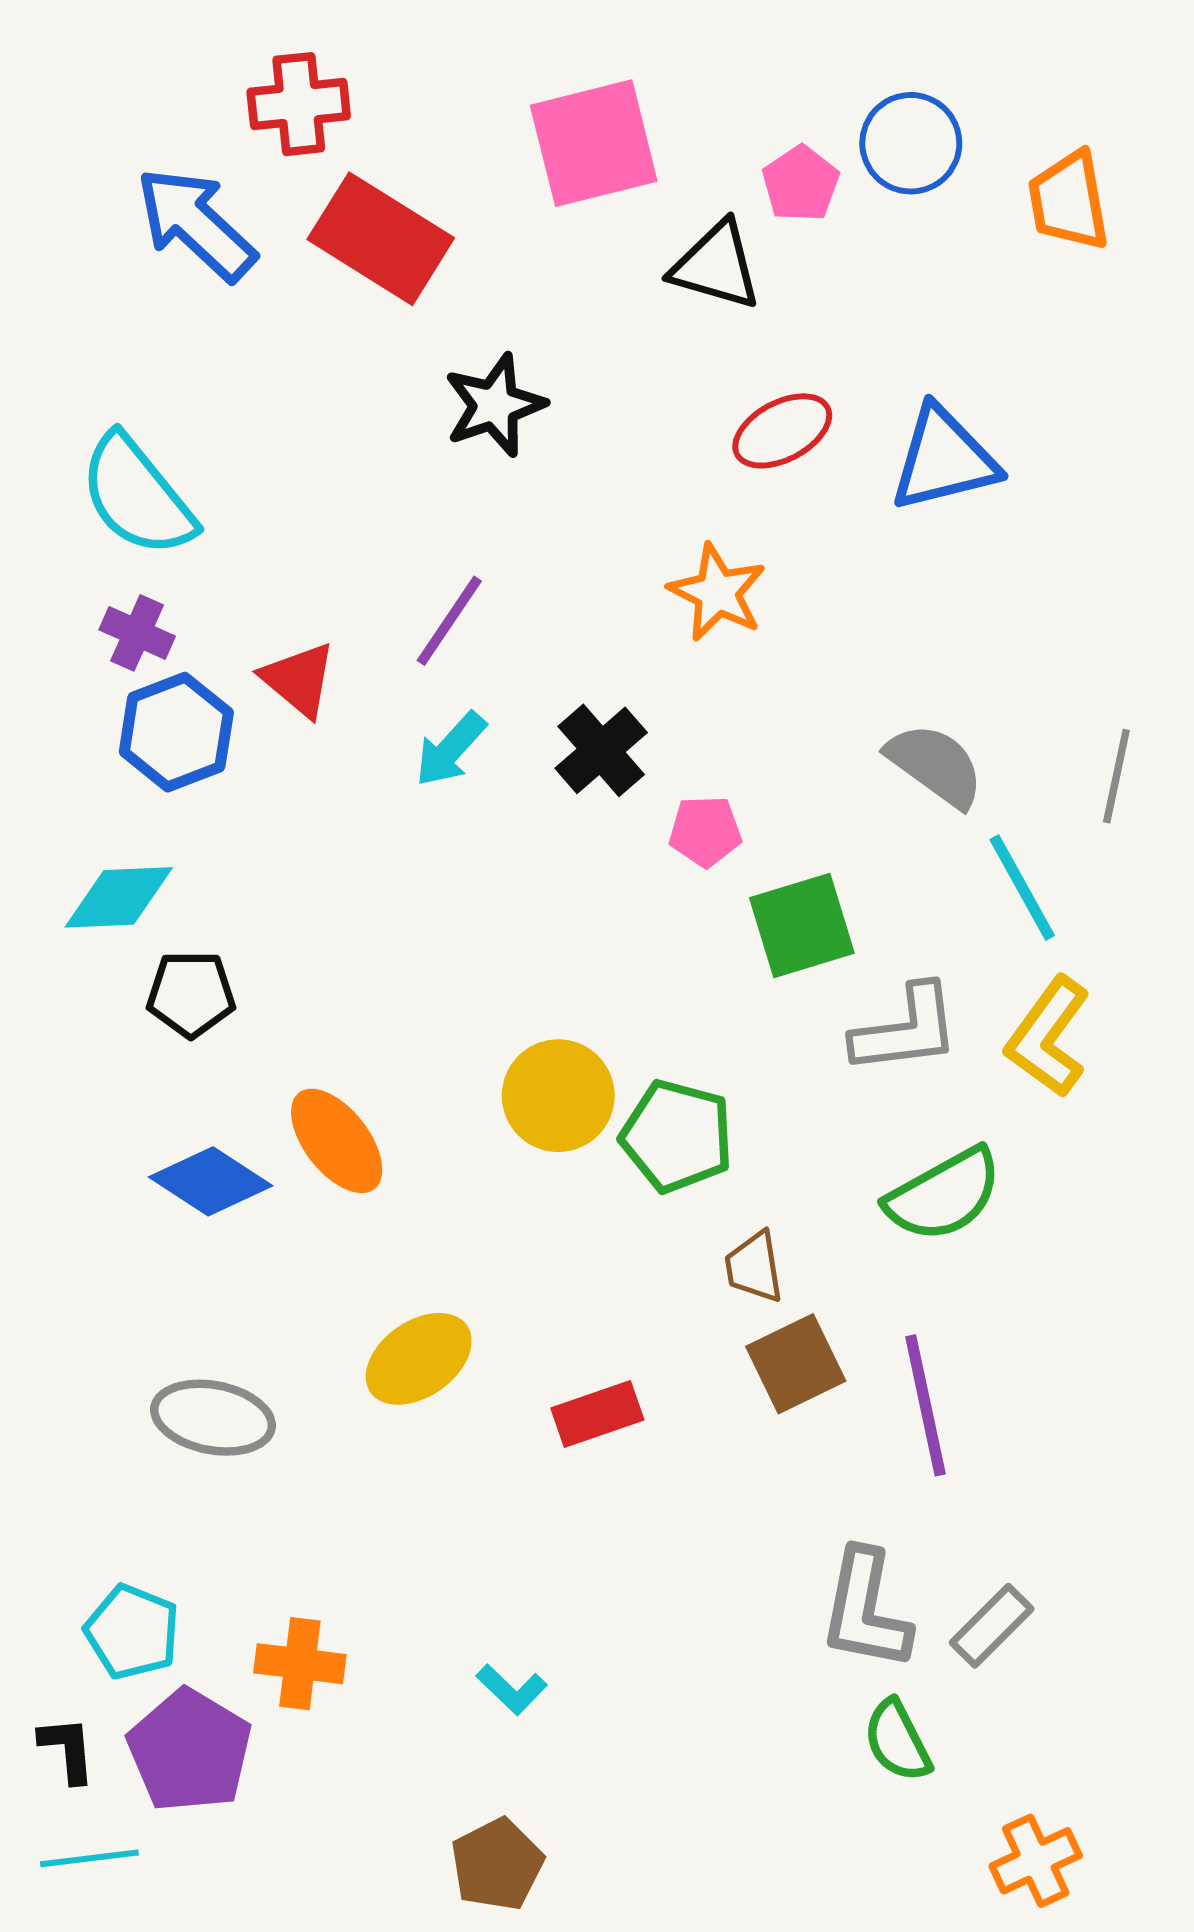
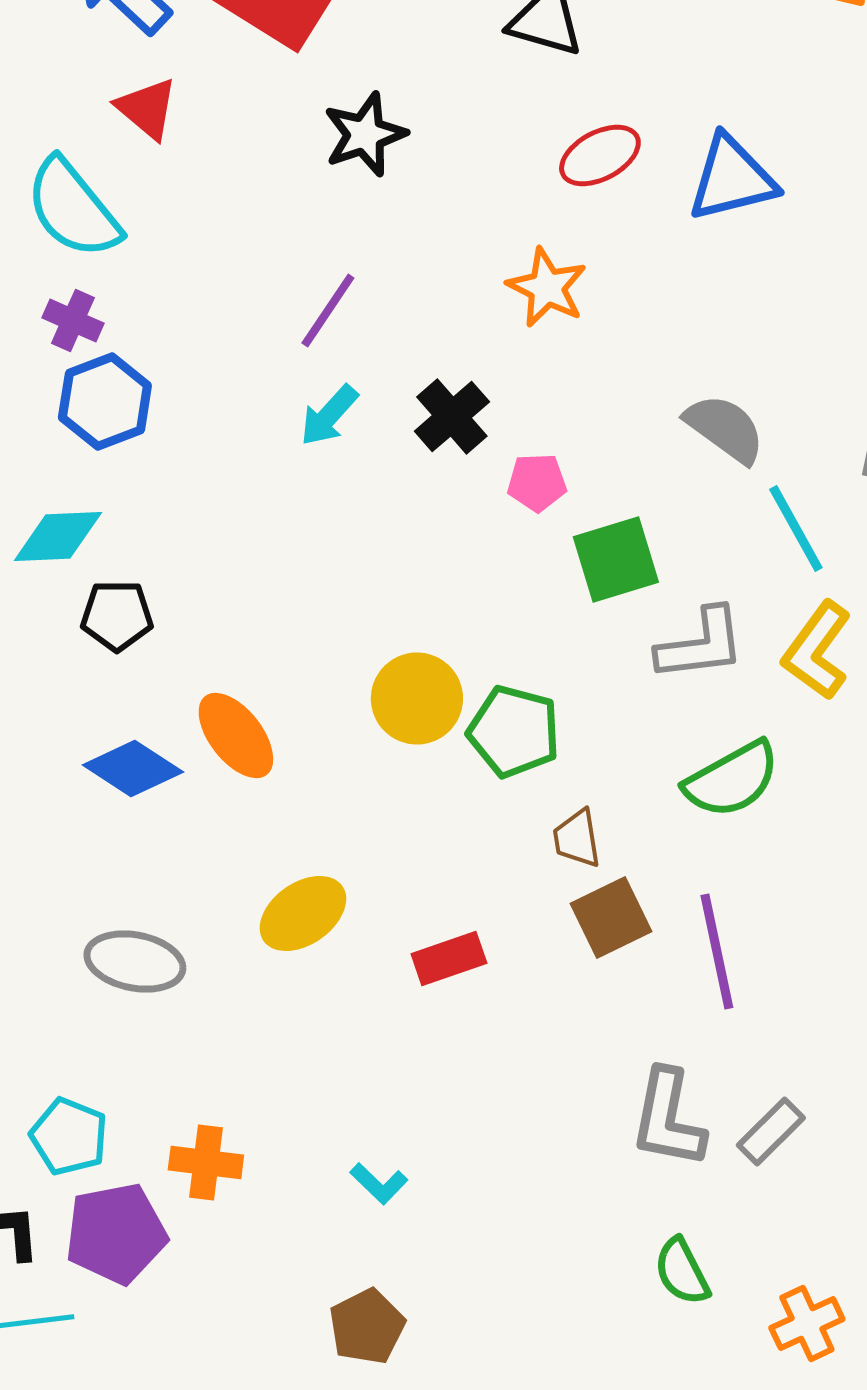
red triangle: (299, 679) -> (147, 108), moved
green semicircle: (897, 1741) -> (682, 1272), moved
purple pentagon: (190, 1751) -> (116, 1234), turned 30

